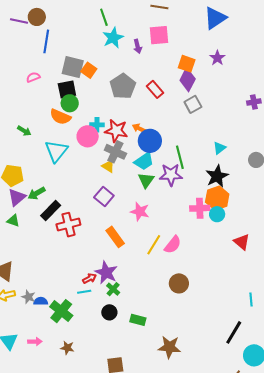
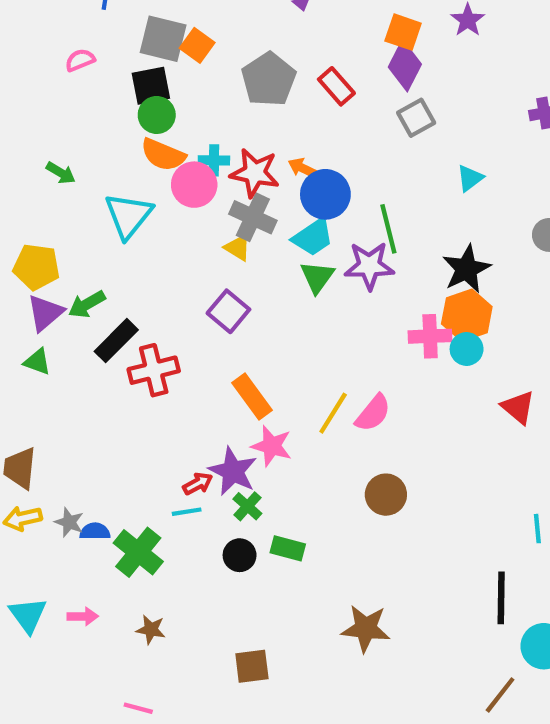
orange semicircle: (60, 117) -> (163, 155), moved
cyan triangle: (219, 148) -> (470, 178), moved
pink star: (140, 212) -> (272, 446), moved
green rectangle: (138, 320) -> (288, 548), moved
black line: (234, 332) -> (501, 598), turned -30

